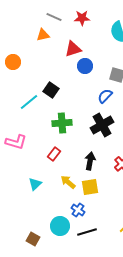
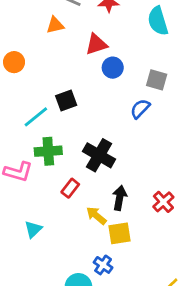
black square: (51, 90) -> (66, 100), turned 35
green cross: (62, 123) -> (48, 151), moved
black cross: (102, 125) -> (99, 155), moved, turned -30
yellow arrow: (68, 182) -> (96, 216), moved
cyan triangle: (35, 184) -> (33, 229), moved

